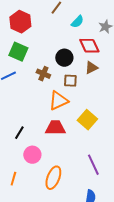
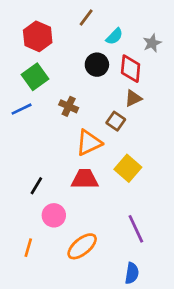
red diamond: (89, 46) -> (131, 69), turned 30
green square: (18, 52) -> (35, 77), turned 30
black circle: (64, 58) -> (97, 65), moved
brown square: (70, 81) -> (116, 121), moved, turned 32
orange ellipse: (53, 178) -> (82, 246), turned 30

